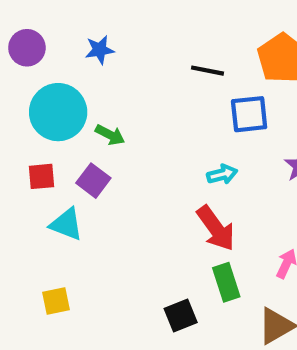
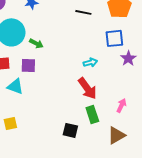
blue square: (249, 114) -> (114, 38), moved
purple square: (93, 181) -> (28, 65), turned -35
black square: (181, 315) -> (70, 130), turned 35

